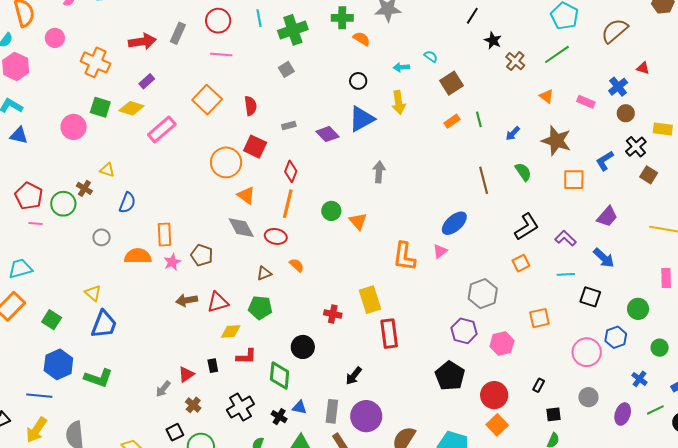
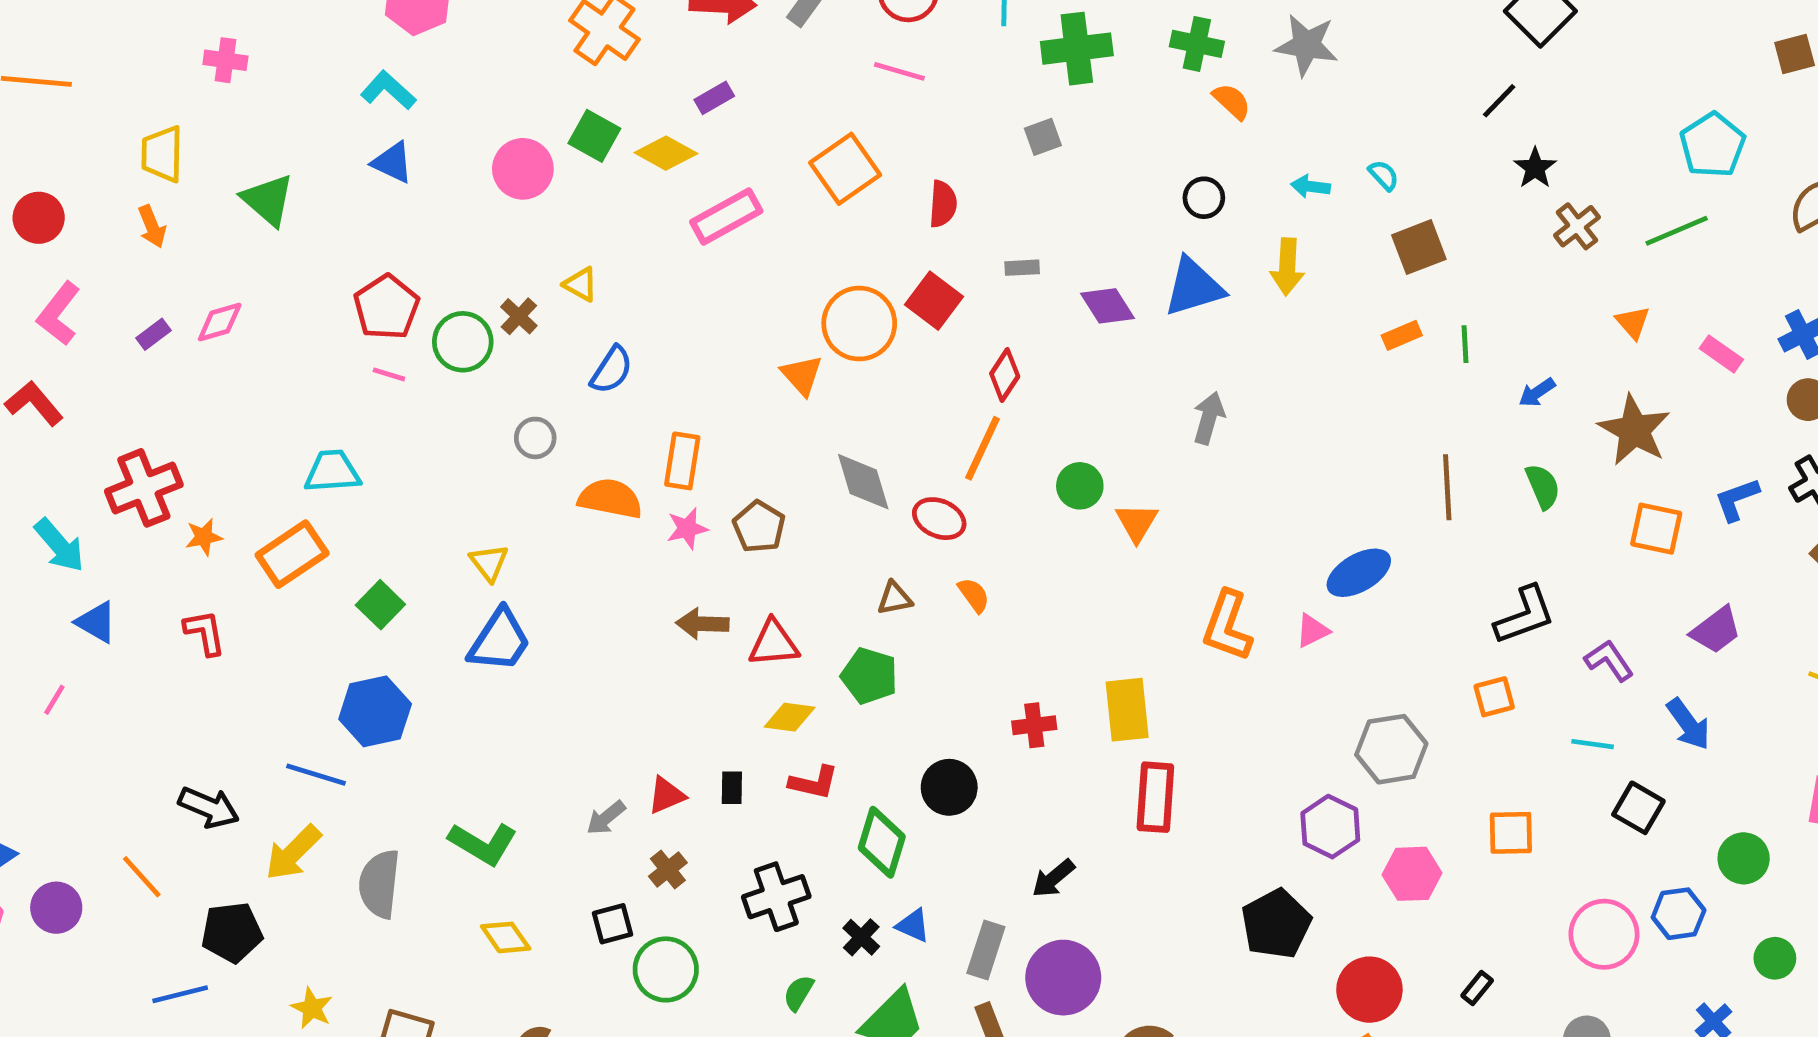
orange triangle: (246, 195) -> (802, 375), moved
red cross: (333, 314) -> (1034, 725), turned -30
green L-shape: (98, 378) -> (483, 844), moved

